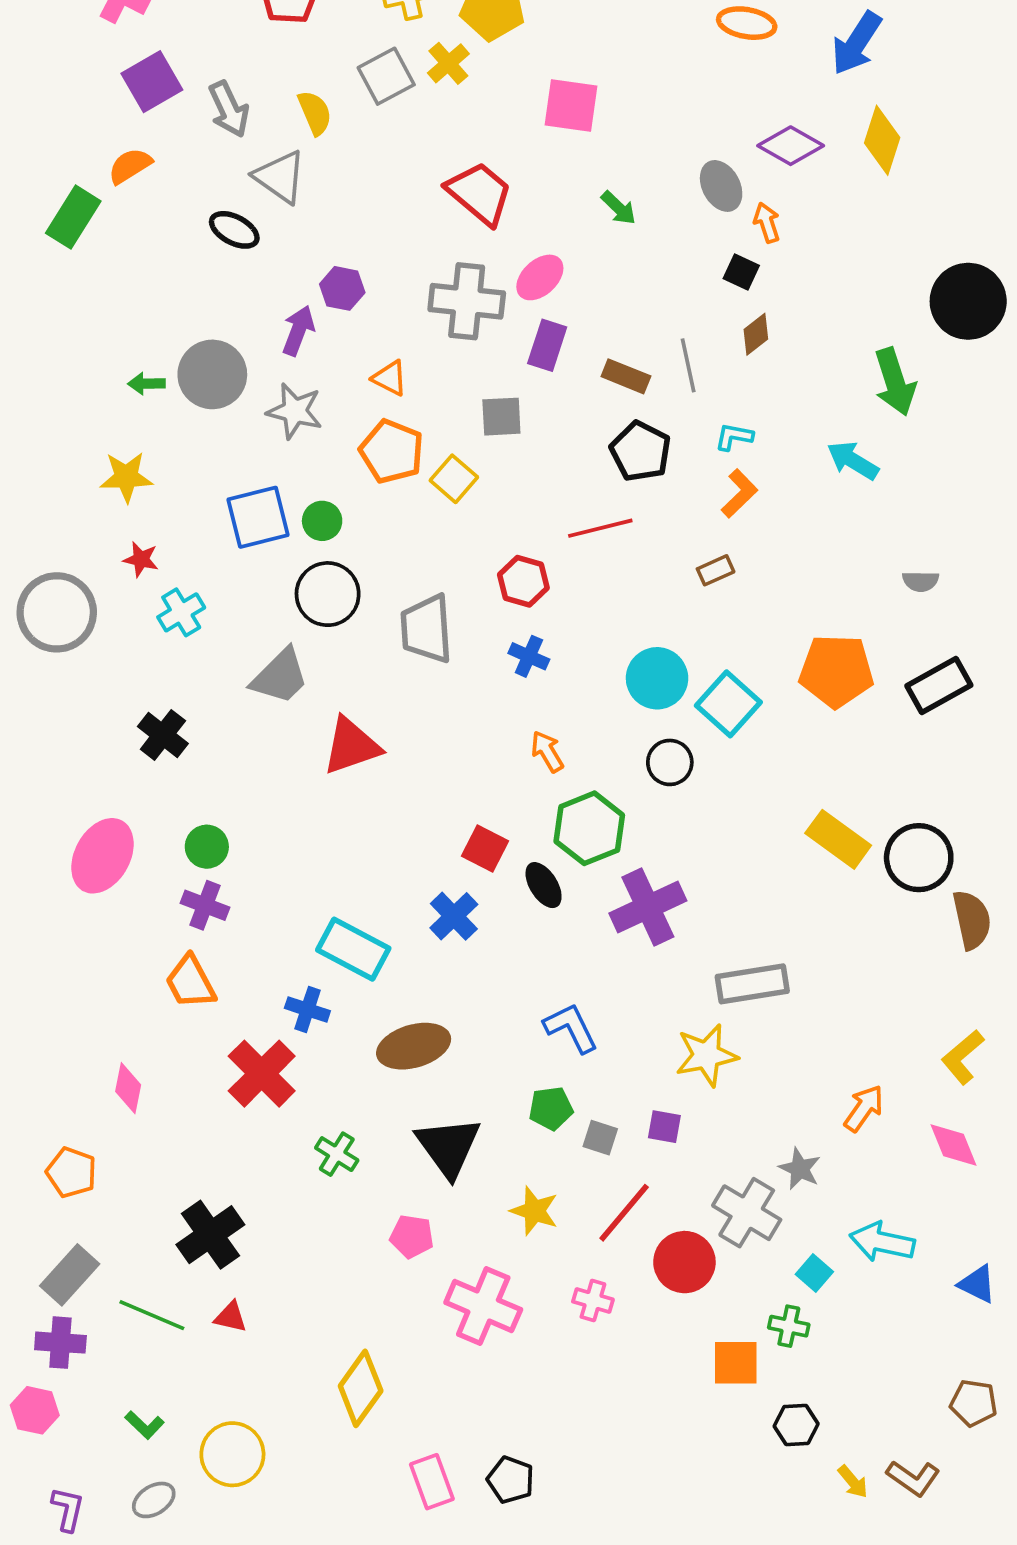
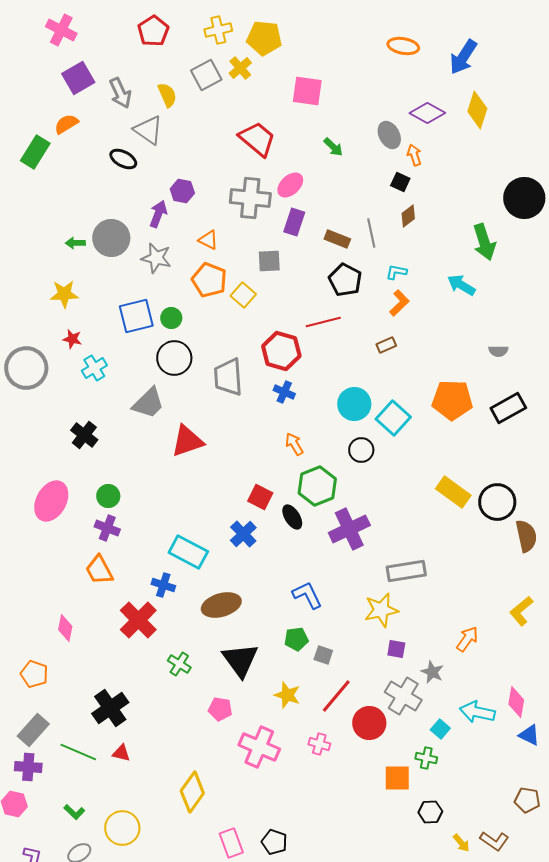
red hexagon: (523, 581) -> (281, 351), size x1.4
purple square: (664, 1127) -> (396, 649), moved
pink diamond: (953, 1145) -> (516, 702), moved, turned 32

